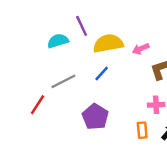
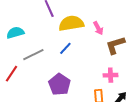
cyan semicircle: (58, 41) -> (15, 33), moved
pink arrow: (141, 49) -> (98, 28), turned -96

